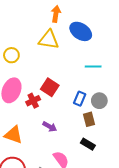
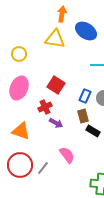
red cross: (33, 101) -> (45, 107), moved
brown rectangle: (89, 119) -> (83, 116), moved
black rectangle: (88, 144) -> (93, 131), moved

